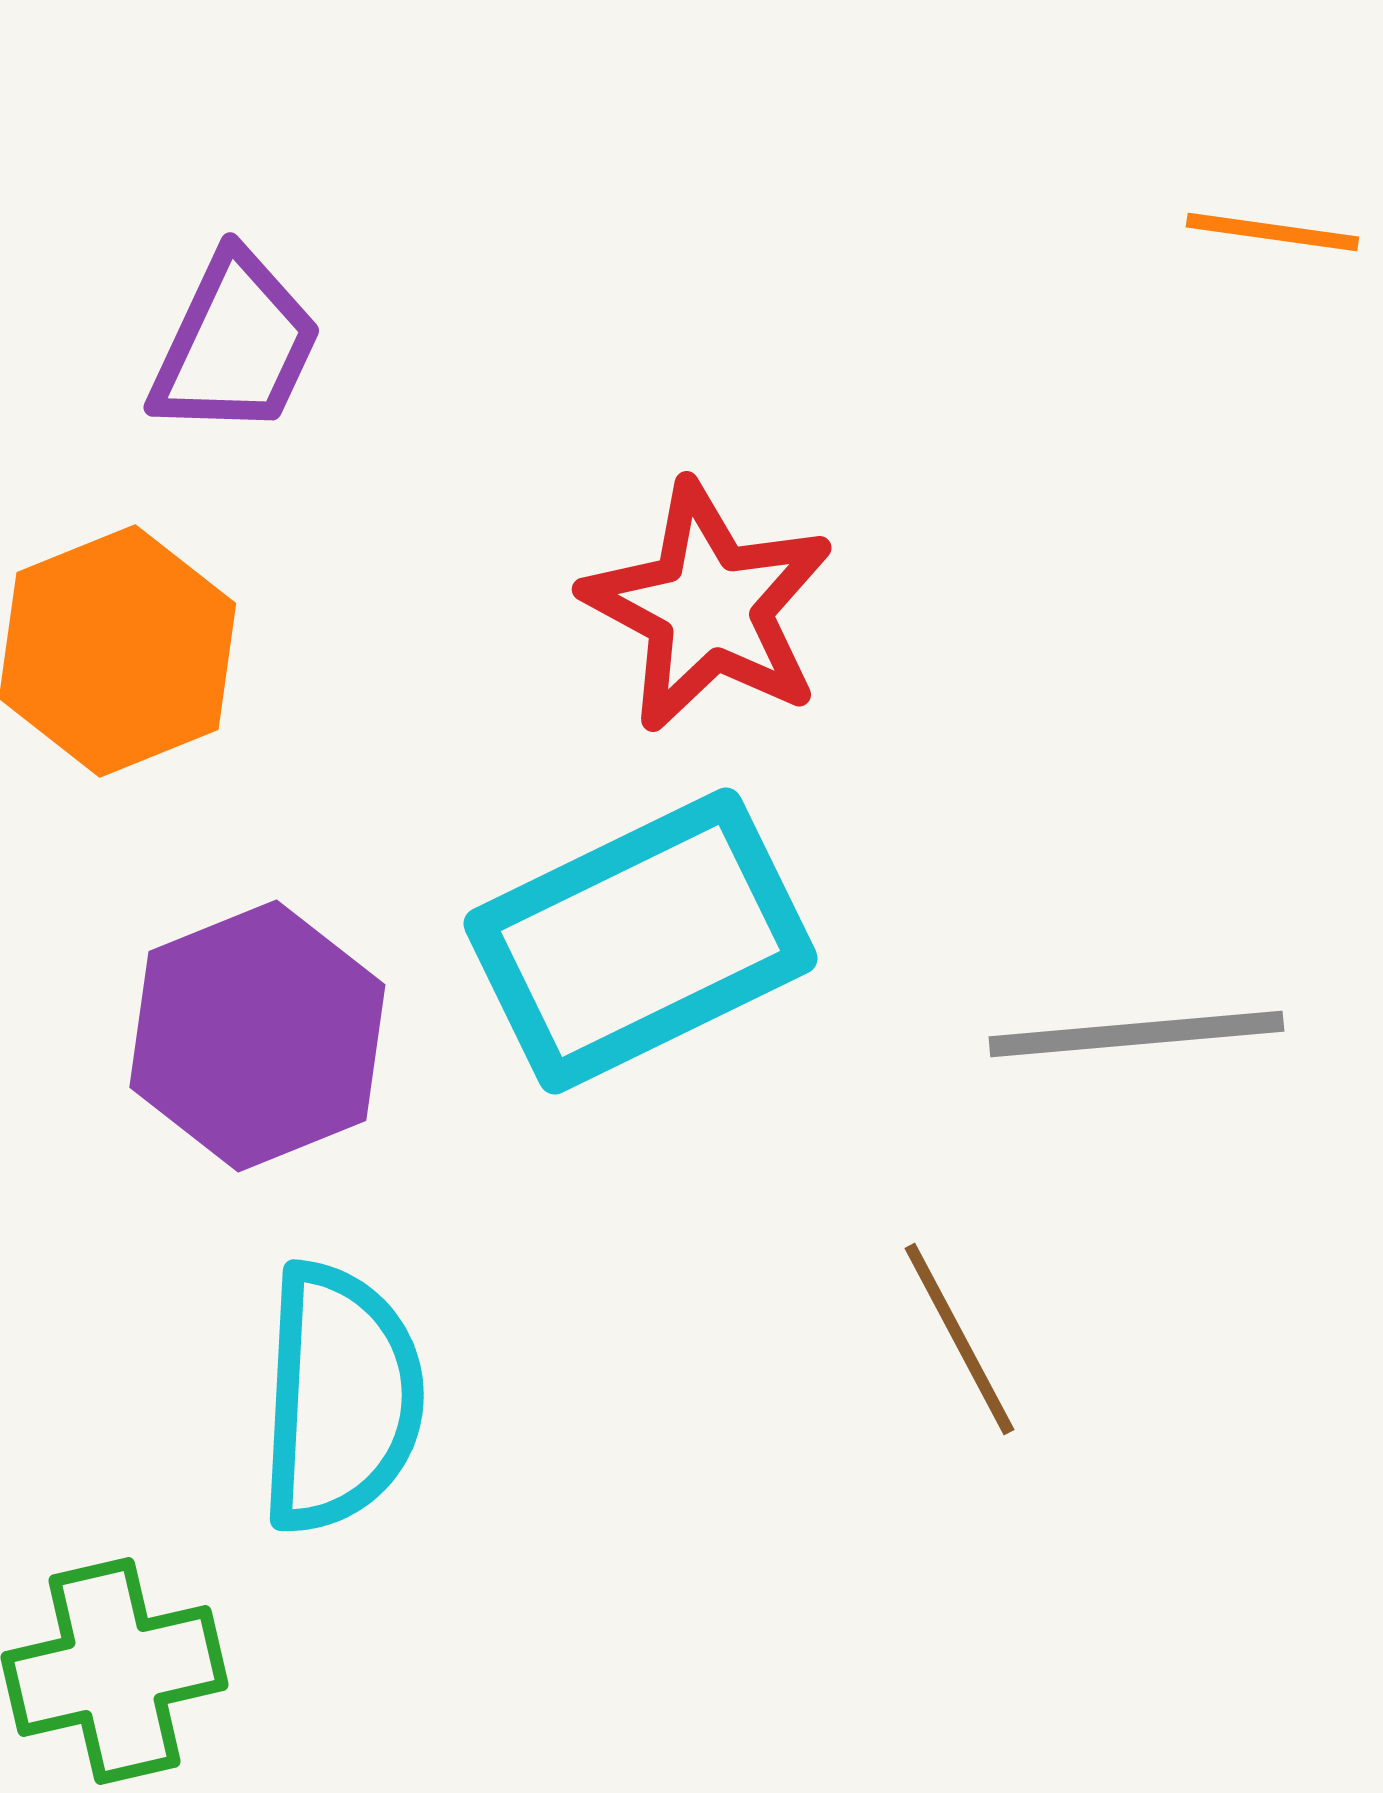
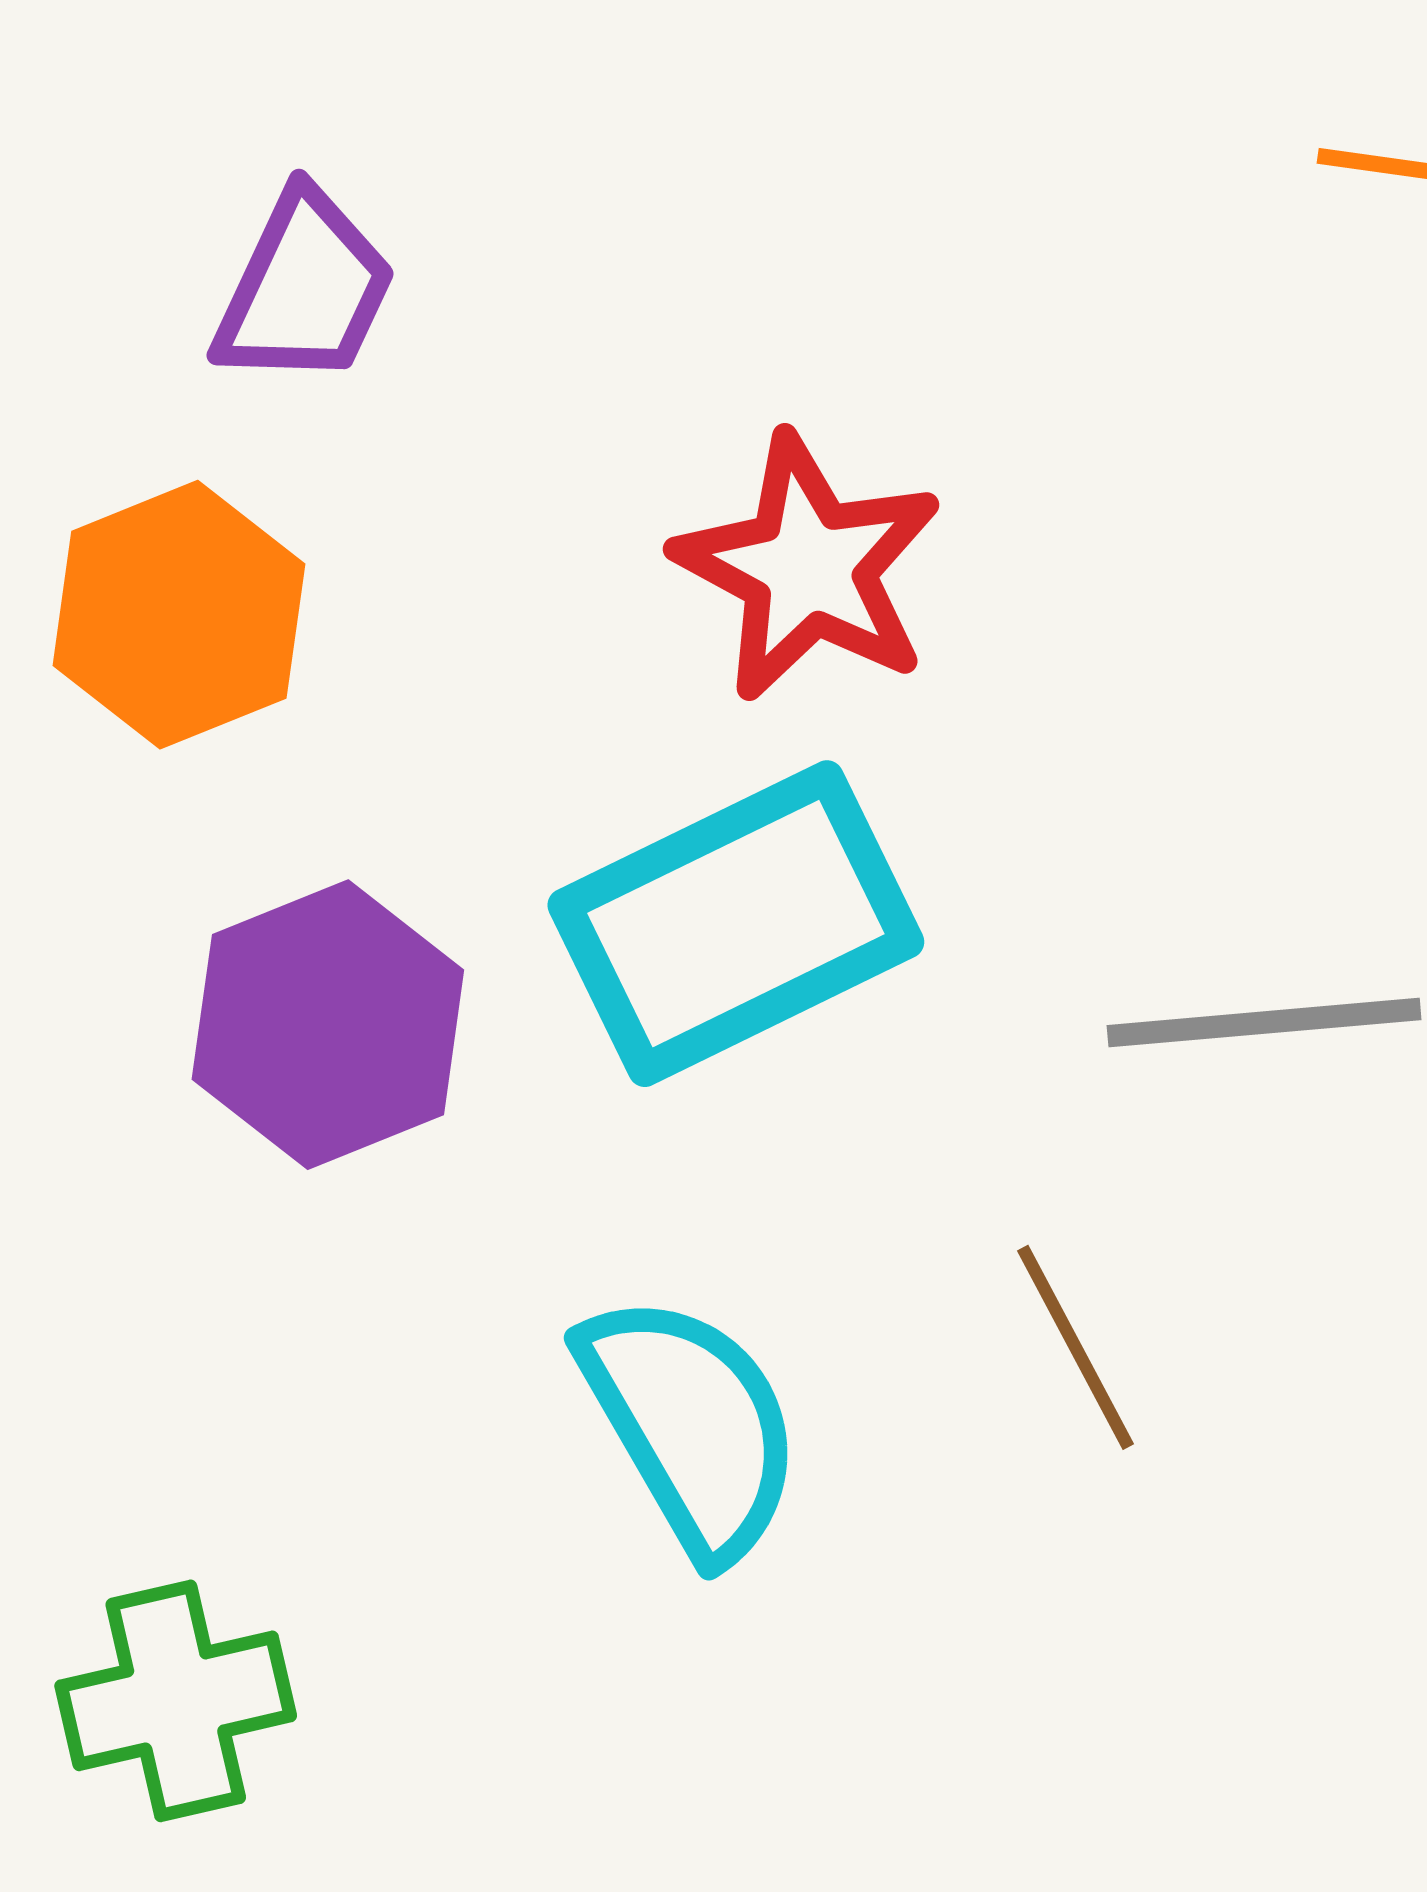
cyan semicircle: (340, 1398) -> (691, 1425), moved, turned -33

